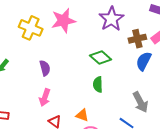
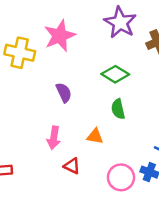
purple semicircle: (45, 68) -> (64, 92), moved
orange triangle: (82, 115) -> (95, 136), moved

